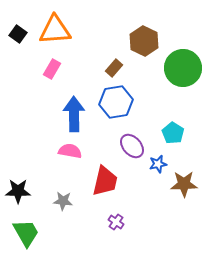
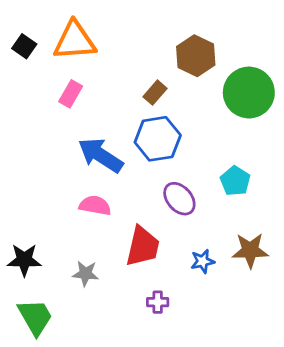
blue arrow: (74, 114) -> (100, 155), turned -56
blue star: (158, 164) -> (203, 261), moved
purple cross: (116, 222) -> (158, 302), turned -35

